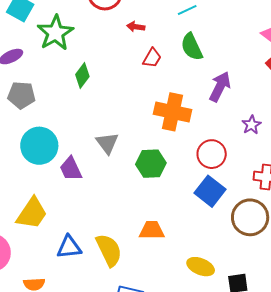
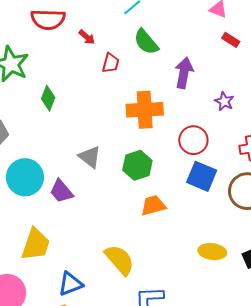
red arrow: (136, 27) -> (87, 37), turned -132
orange trapezoid: (152, 230) -> (153, 205), moved
blue triangle: (69, 247) -> (70, 284), moved

